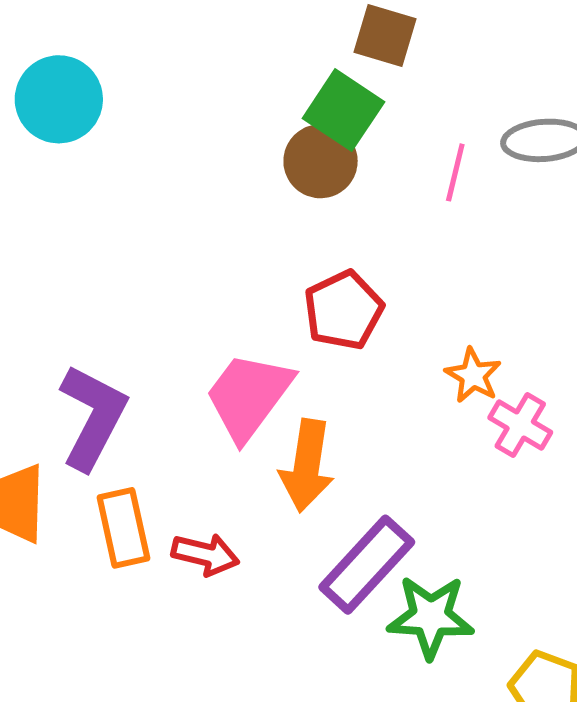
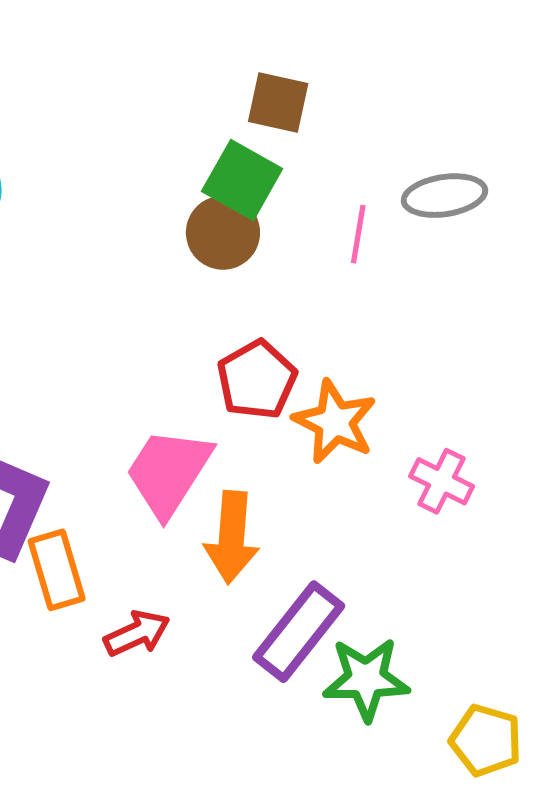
orange star: (473, 375) -> (335, 422), moved, size x1.5
orange rectangle: (123, 528) -> (57, 570), moved
red arrow: (205, 554) -> (137, 633), turned -34

